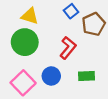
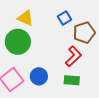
red L-shape: (68, 48) -> (73, 56), moved

